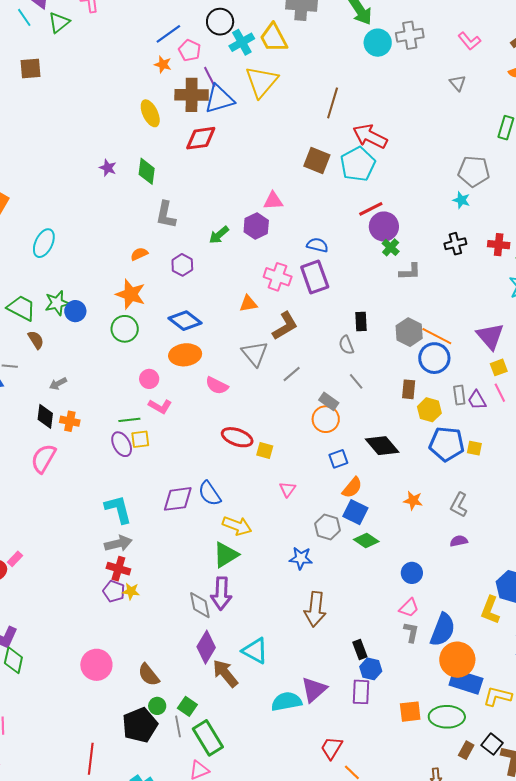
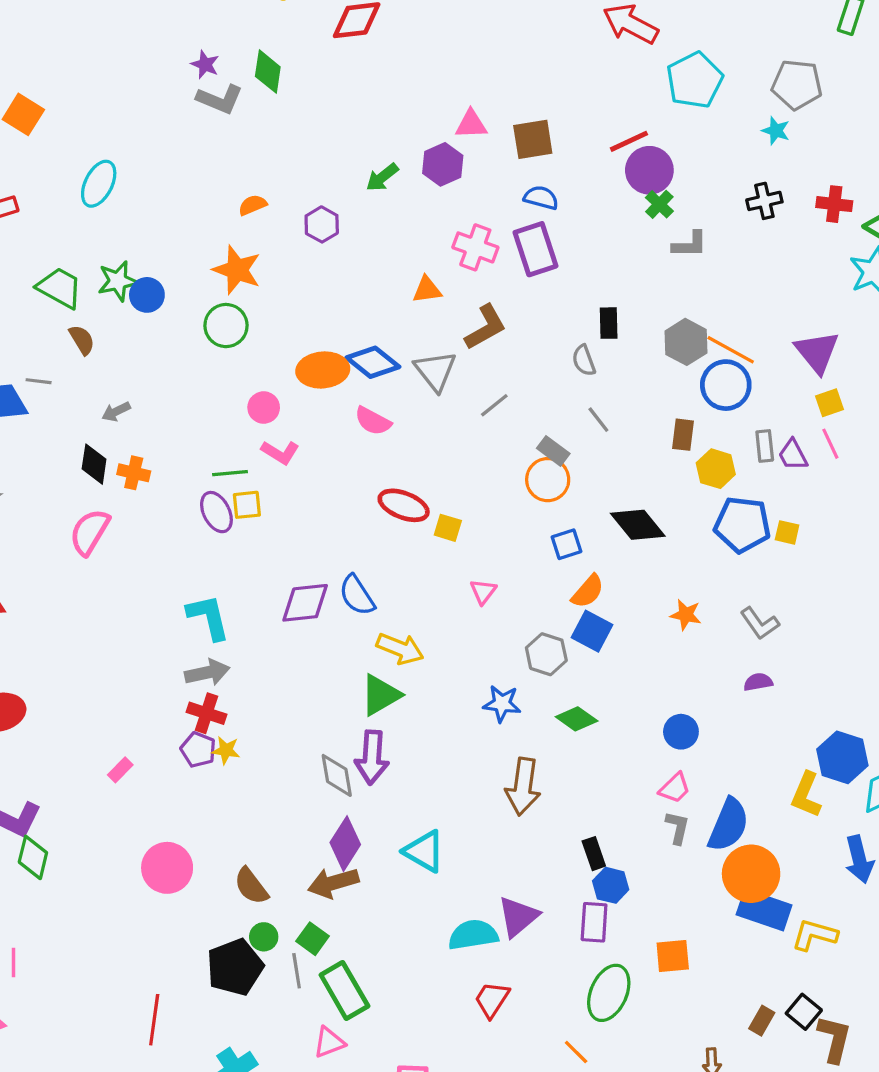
brown square: (317, 160) -> (533, 139), moved, turned -32
cyan pentagon: (358, 164) -> (695, 80), moved
gray L-shape: (166, 215) -> (220, 99), moved, turned -80
blue diamond: (185, 321) -> (373, 362), moved
gray L-shape: (459, 505) -> (760, 623), turned -65
green diamond: (366, 541) -> (577, 719), moved
pink rectangle: (15, 559) -> (120, 770), moved
brown arrow: (225, 673) -> (333, 883), moved, turned -68
green ellipse: (447, 717) -> (609, 993), moved, turned -68
red trapezoid: (332, 748) -> (492, 1000), moved

